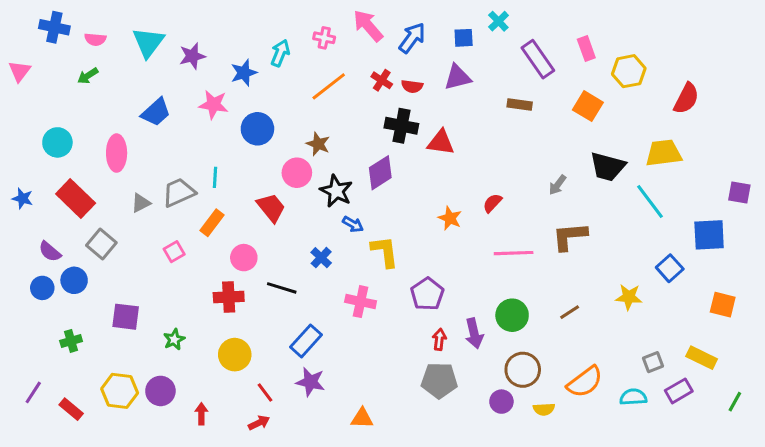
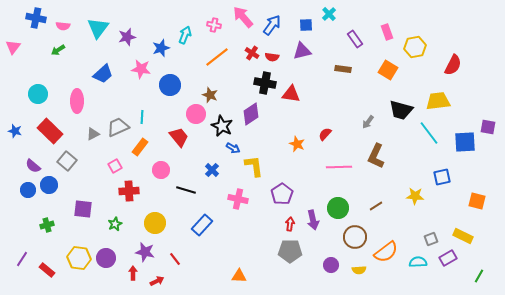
purple rectangle: (538, 59) -> (355, 39), size x0.7
blue square: (709, 235) -> (465, 142), moved
brown L-shape: (570, 236) -> (376, 156), turned -60
blue square: (670, 268) -> (442, 177), turned 30
red cross: (229, 297) -> (129, 191), moved
yellow circle: (235, 355) -> (155, 223), moved
brown circle: (523, 370) -> (355, 237), moved
purple star: (311, 382) -> (145, 252), moved
green line: (735, 402) -> (479, 276), moved
red arrow: (259, 423) -> (157, 281), moved

